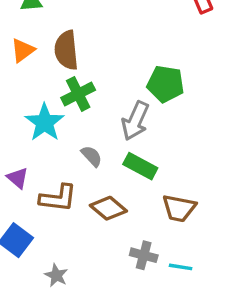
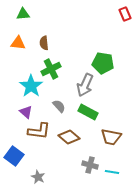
orange triangle: (23, 50) -> (18, 43), turned 42
brown semicircle: (66, 50) -> (44, 43), size x0.6
purple triangle: (18, 178) -> (26, 112), moved

